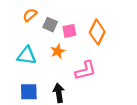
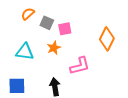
orange diamond: (97, 32) -> (107, 39), moved
blue square: (29, 92) -> (17, 86), moved

